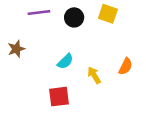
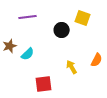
black circle: (74, 17) -> (62, 30), moved
cyan semicircle: (65, 61) -> (28, 54), moved

